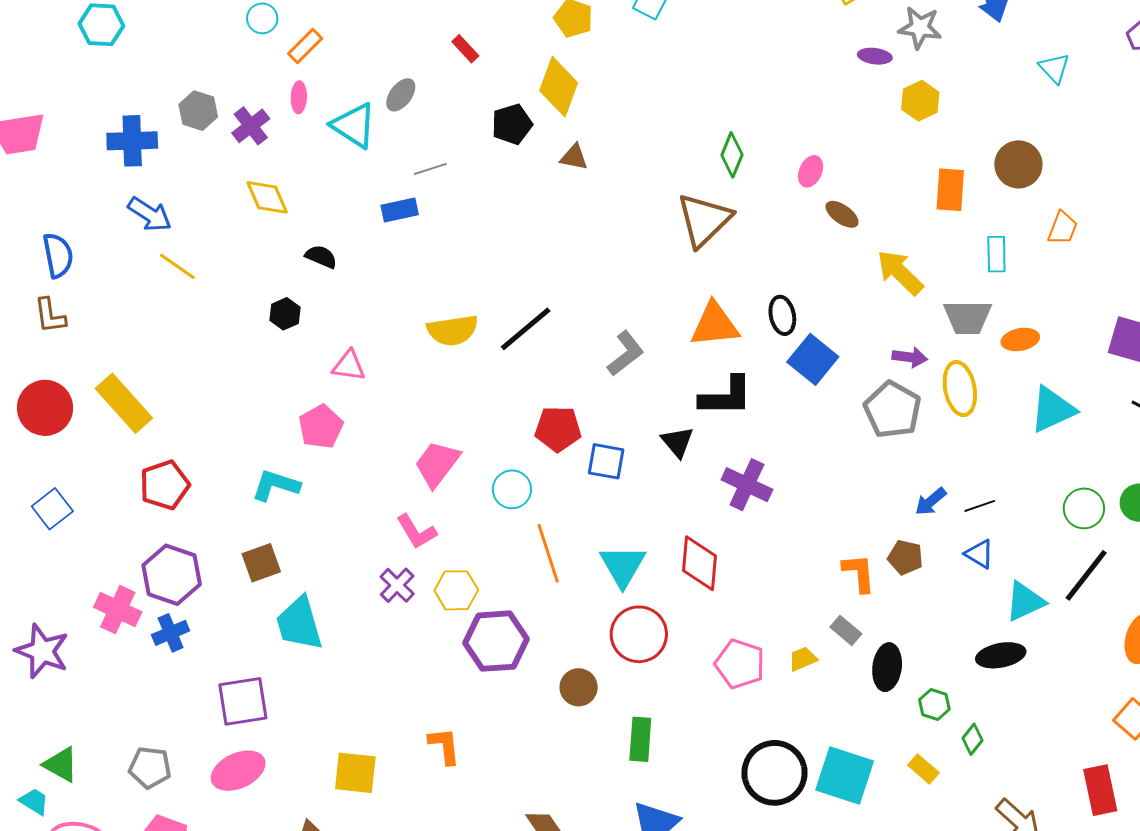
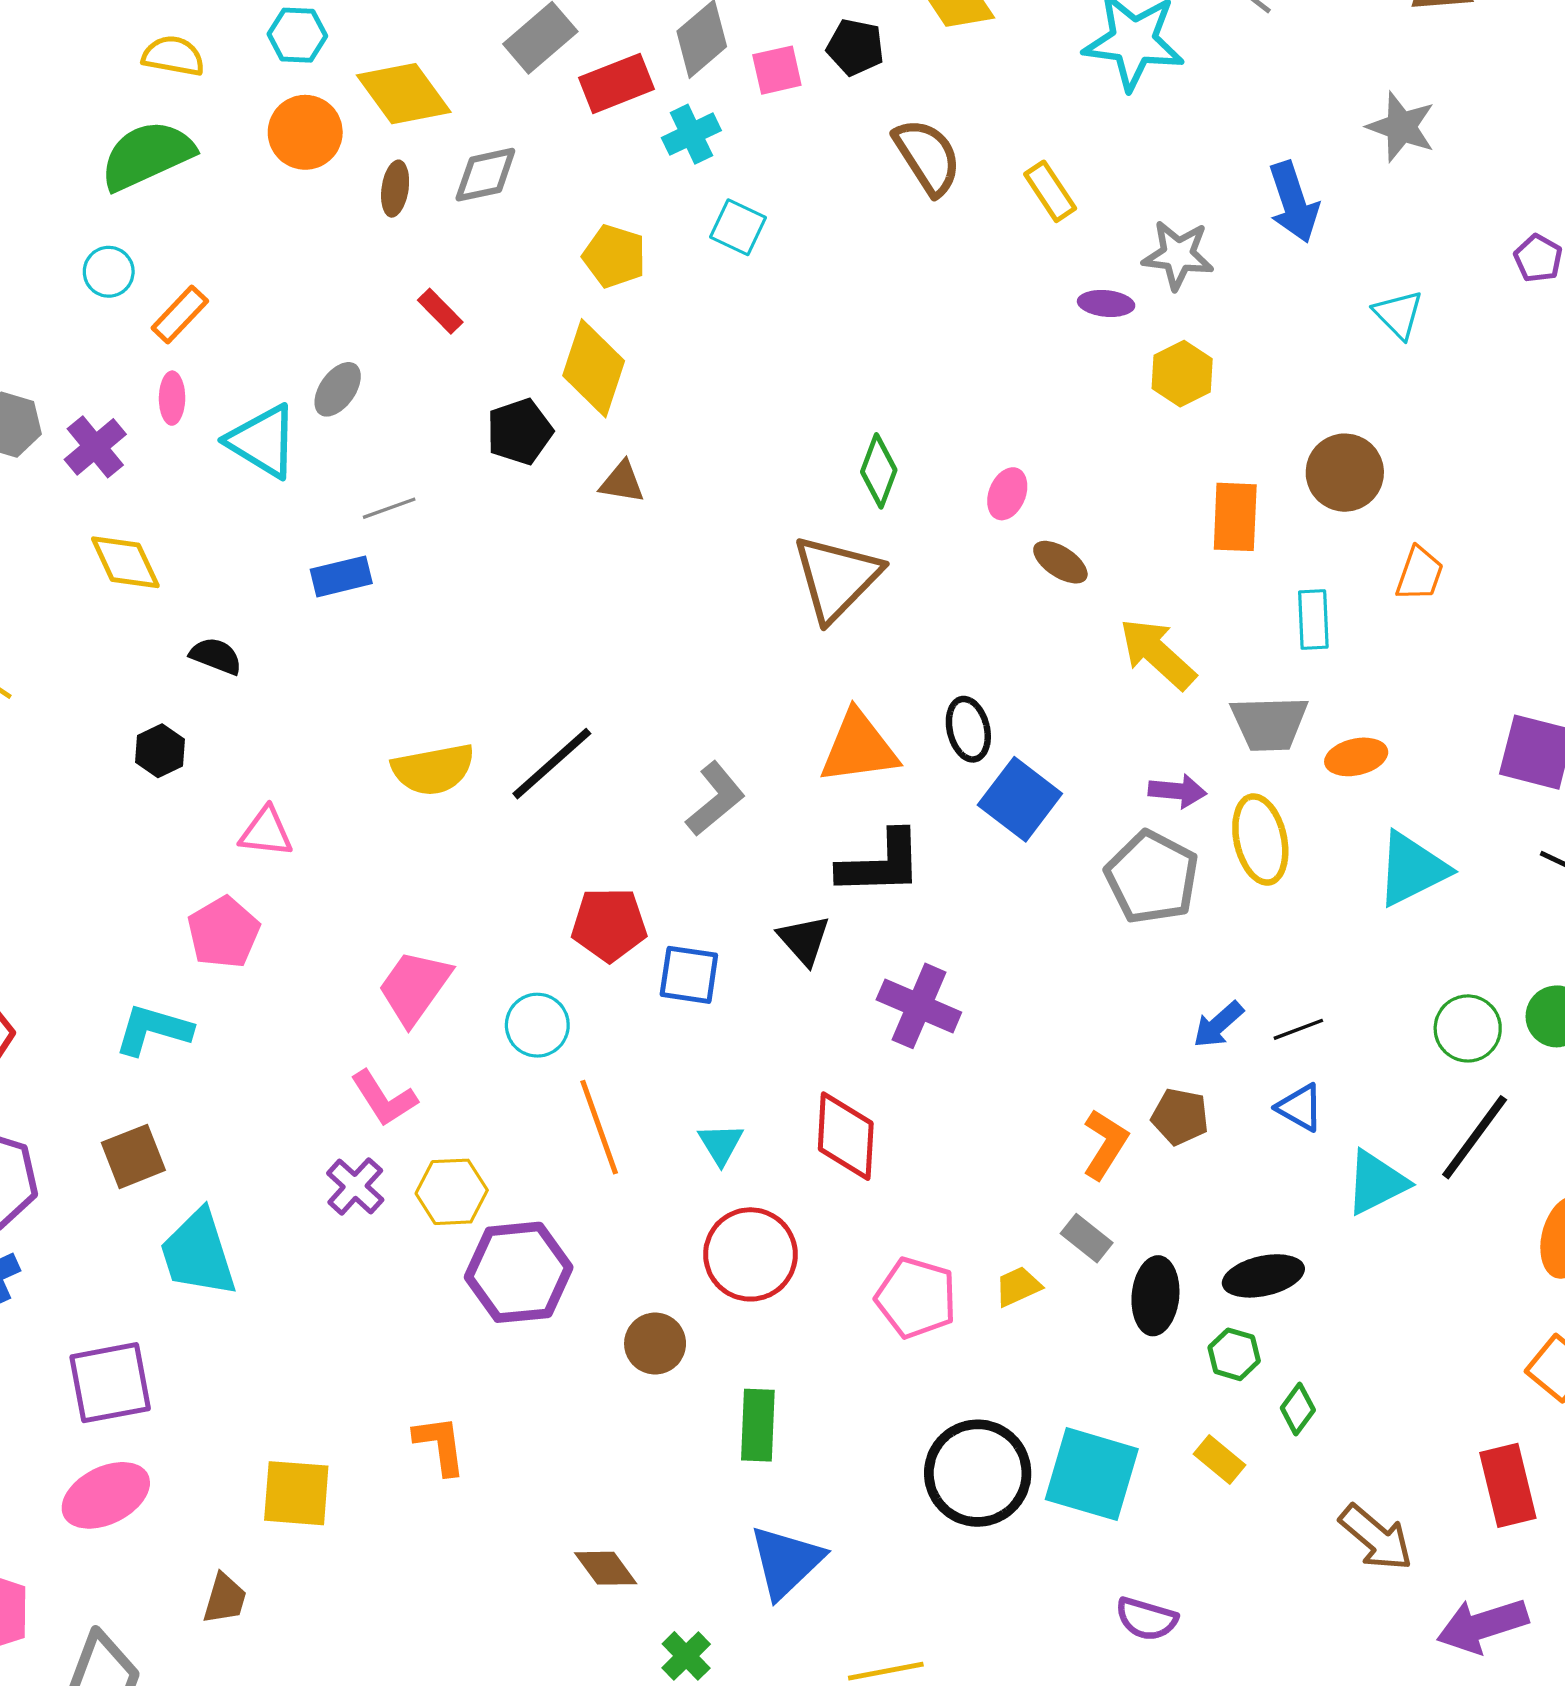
cyan triangle: (623, 566) -> (721, 1144), size x0.6
orange L-shape: (859, 573) -> (1105, 1144), turned 39
black ellipse: (1001, 655) -> (1263, 1276), moved

